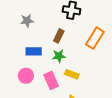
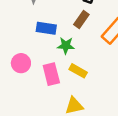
brown rectangle: (59, 36) -> (81, 20), moved
blue rectangle: (34, 51) -> (46, 28), moved

